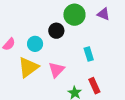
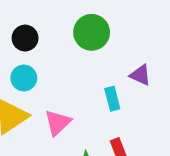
purple triangle: (104, 14) -> (140, 75), moved
black circle: (56, 31) -> (25, 38), moved

